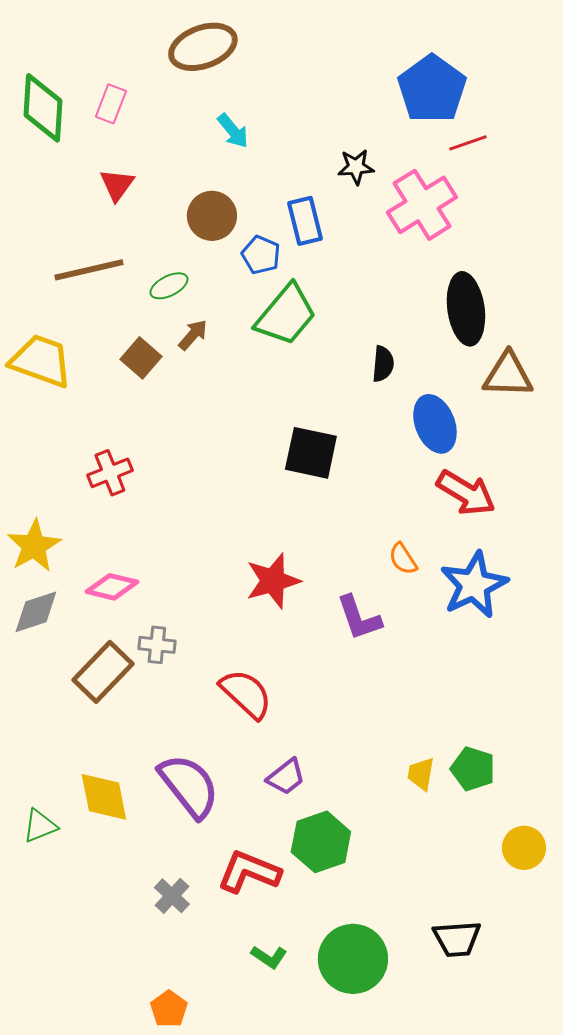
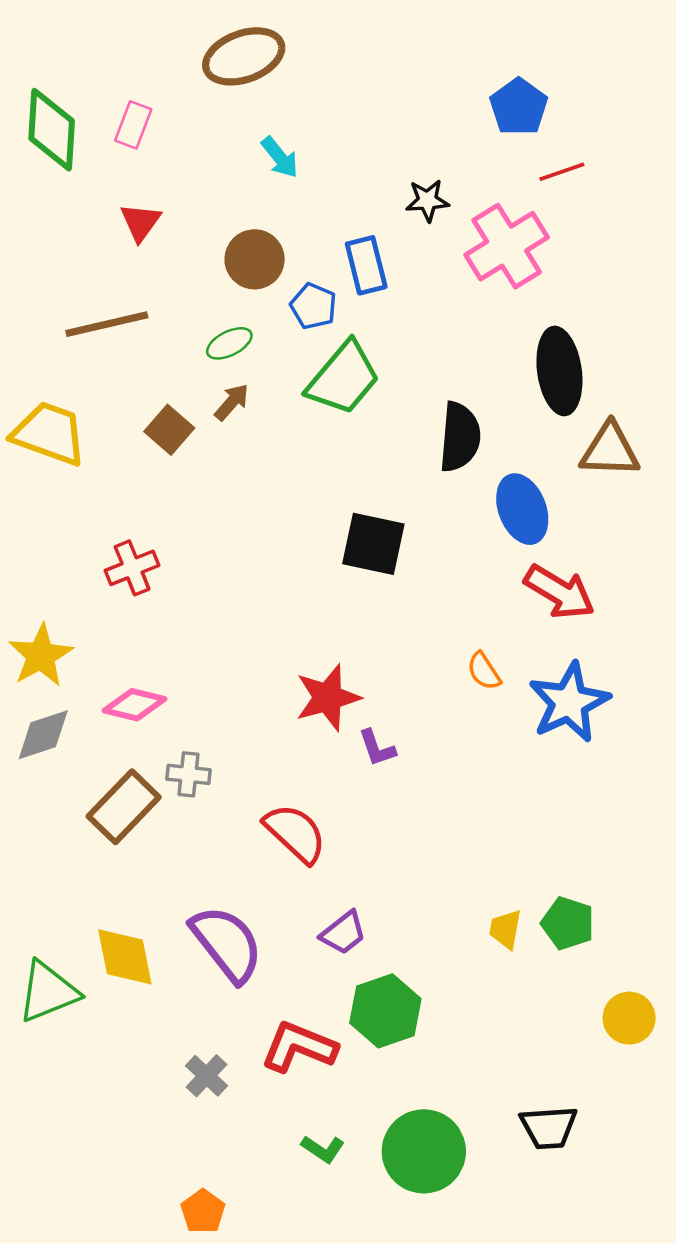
blue pentagon: (432, 89) -> (519, 107), size x0.7
green ellipse: (169, 286) -> (229, 343), moved
black semicircle: (383, 364) -> (460, 437), size x1.6
purple L-shape: (359, 618) -> (377, 748), moved, size x0.7
green triangle: (40, 826) -> (48, 992), size x1.5

